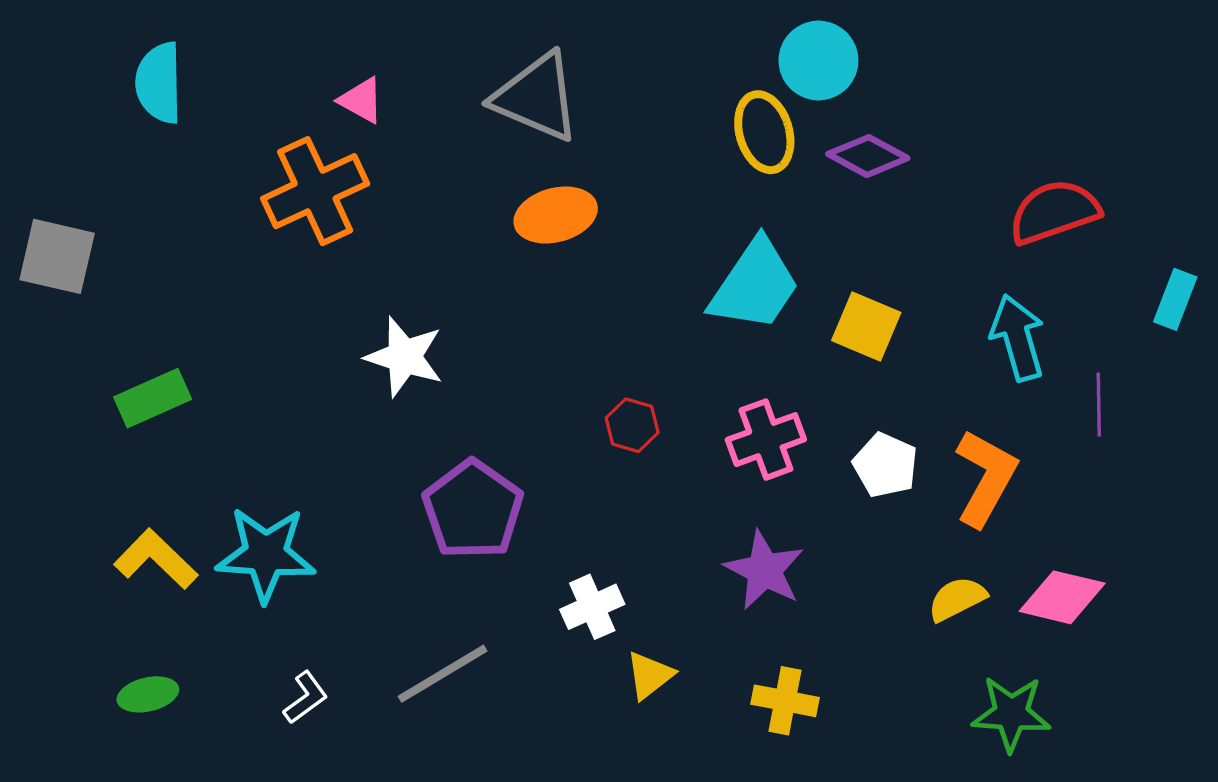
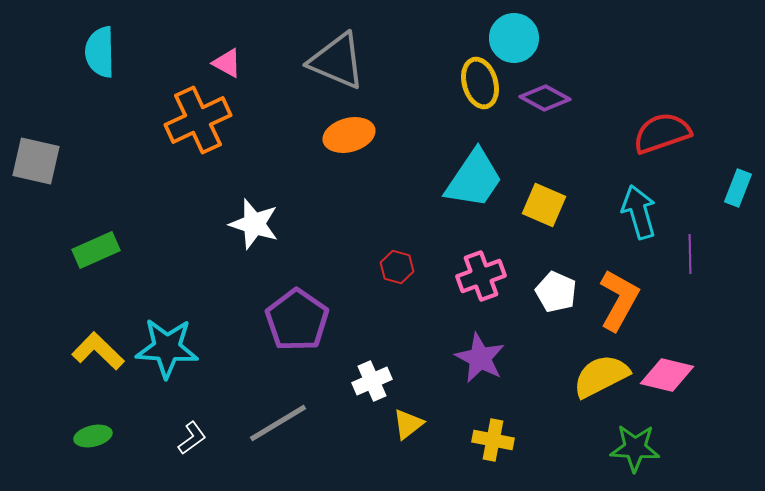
yellow semicircle: (957, 599) -> (601, 376), size x1.5

